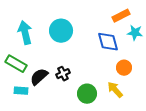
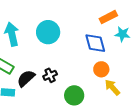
orange circle: (124, 68) -> (101, 69), moved
yellow arrow: (115, 90) -> (112, 87), moved

